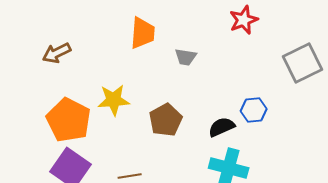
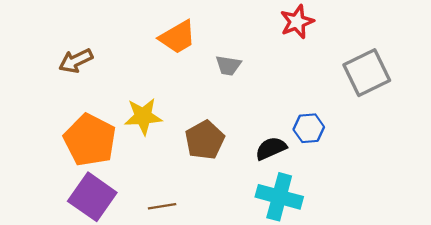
orange trapezoid: (143, 33) -> (177, 37), turned 56

